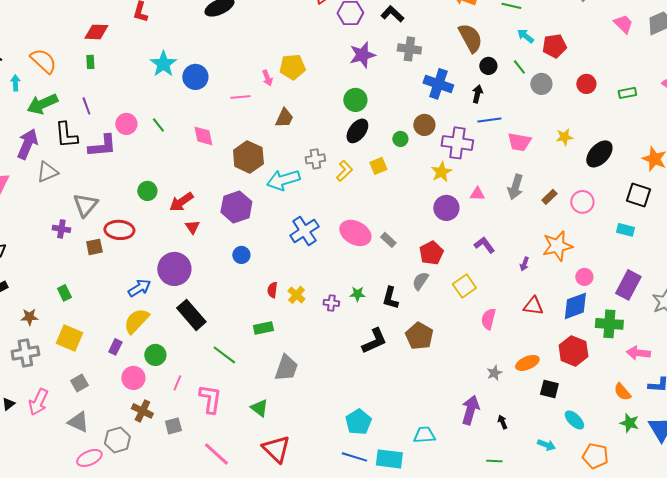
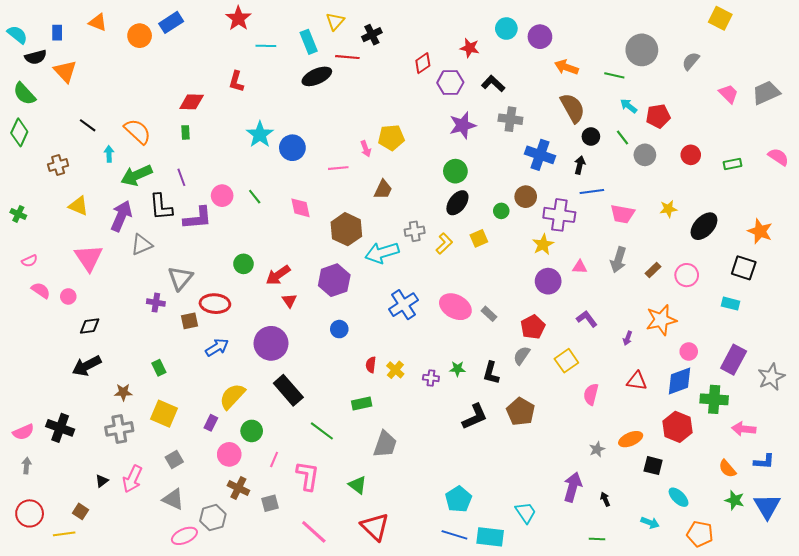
blue arrow: (139, 288) -> (217, 347), moved
cyan trapezoid: (424, 435) -> (526, 512), turned 60

